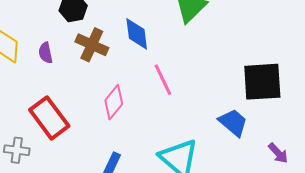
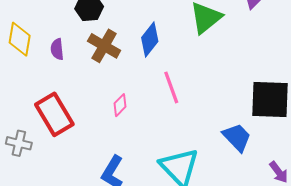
blue diamond: (137, 34) -> (150, 40), turned 40
pink diamond: (114, 102) -> (120, 105), size x0.7

